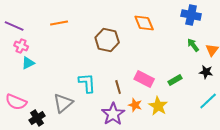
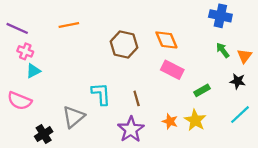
orange diamond: (144, 23) -> (166, 40), moved
pink rectangle: (144, 79) -> (172, 70), moved
pink semicircle: (16, 102) -> (20, 101), moved
orange star: (135, 105) -> (170, 121), moved
yellow star: (158, 106) -> (195, 120), moved

